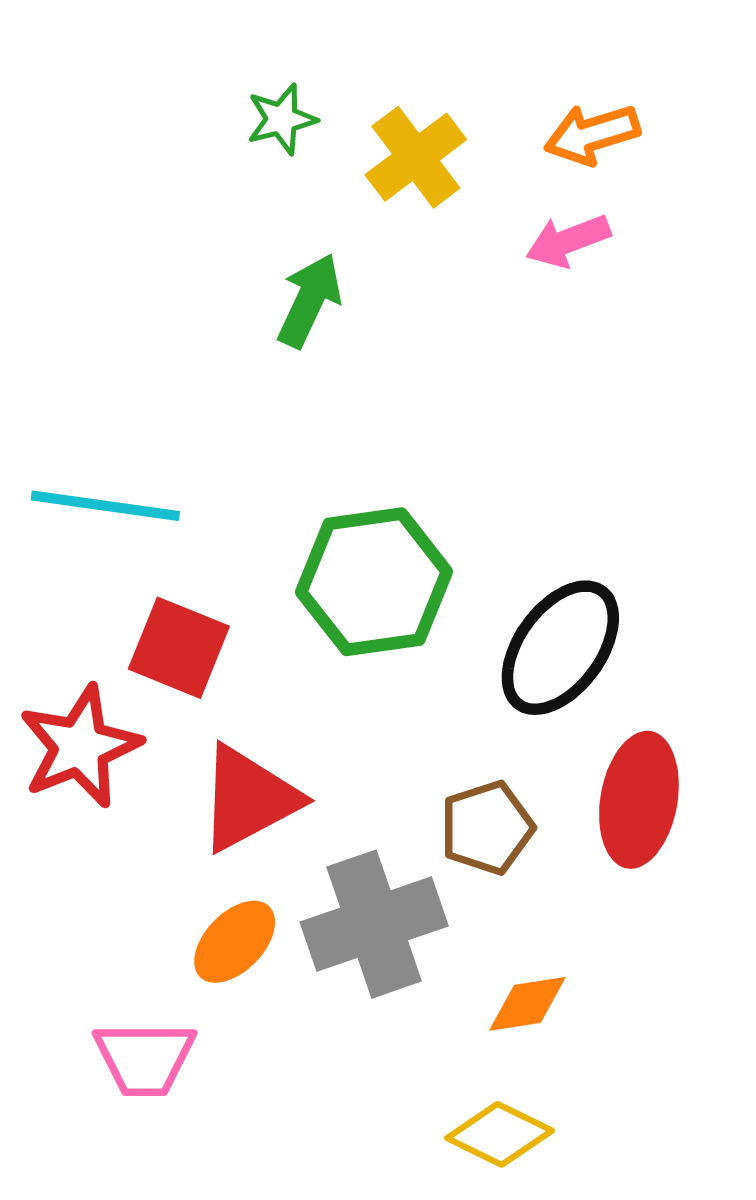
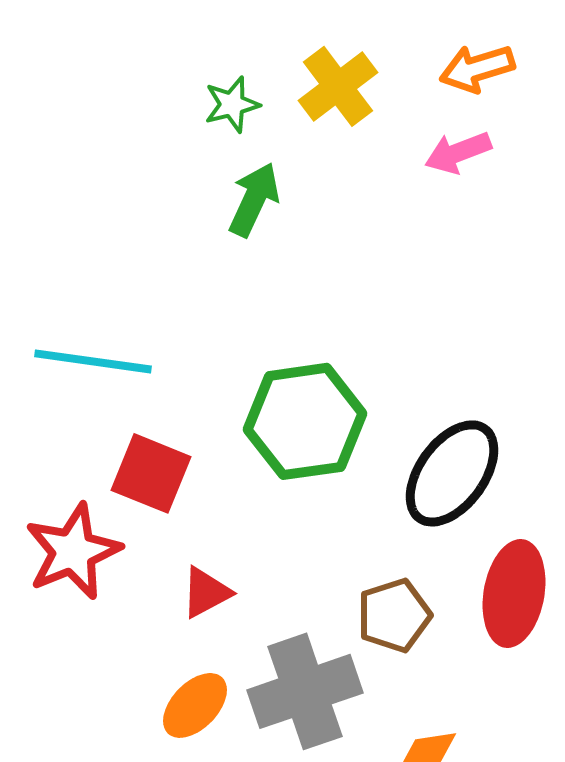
green star: (282, 119) -> (232, 104), moved
red triangle: (249, 799) -> (206, 592), size x0.6

